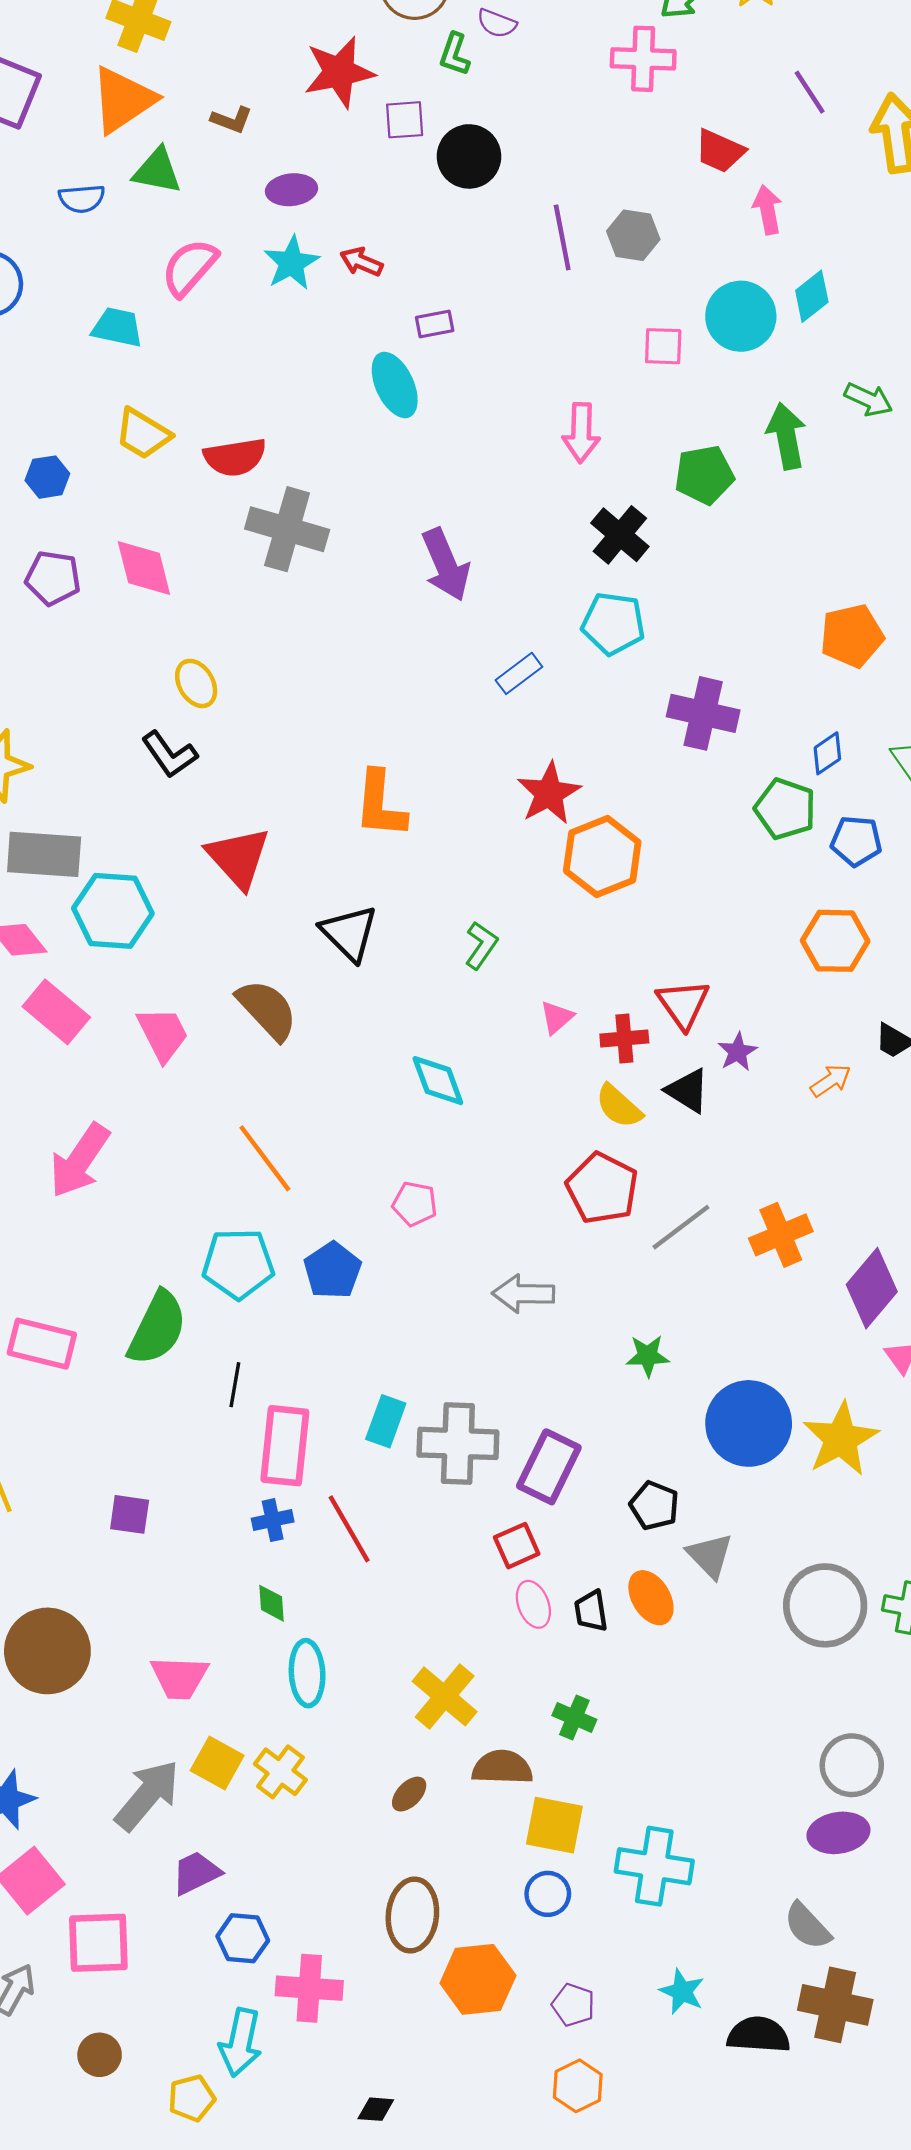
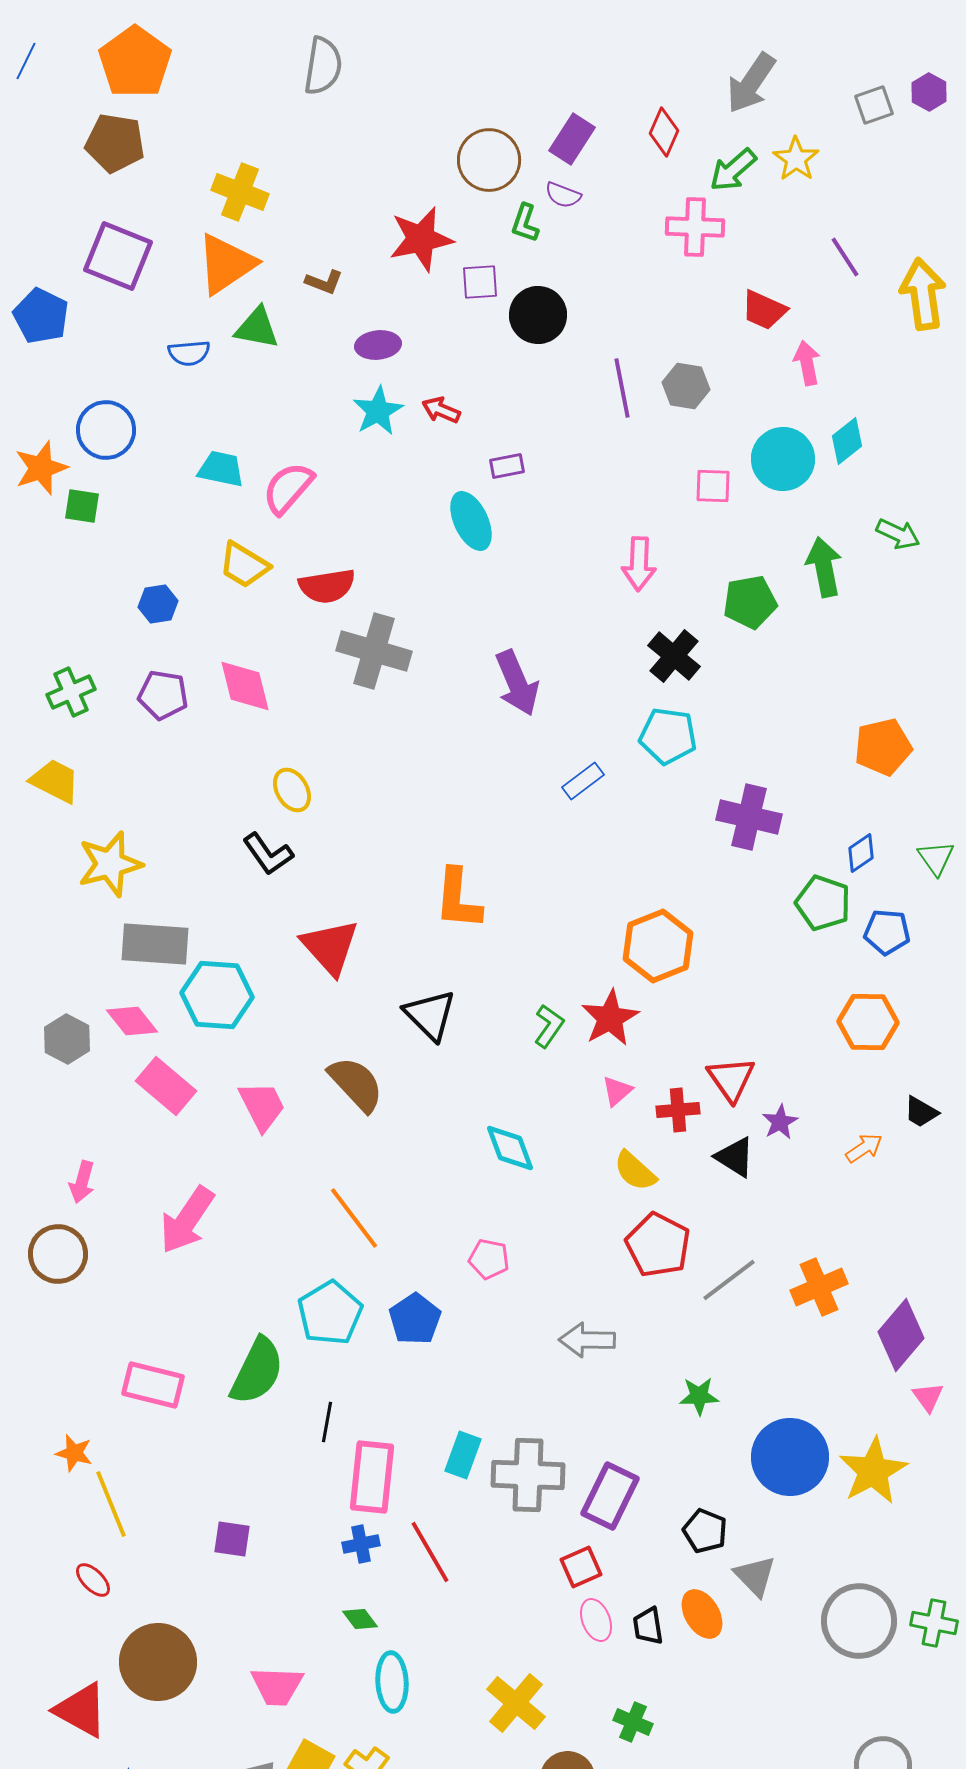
pink semicircle: (189, 267) -> (288, 488), moved
red star: (549, 793) -> (610, 1018), moved
yellow semicircle: (619, 1106) -> (635, 1171), moved
cyan pentagon: (238, 1264) -> (330, 1313), turned -30
green diamond: (272, 1603) -> (360, 1619), turned -33

